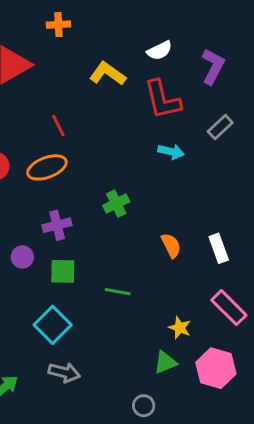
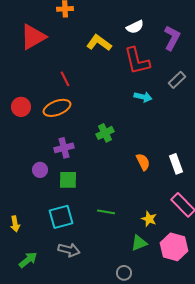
green line: (118, 292) -> (106, 212), moved
cyan square: (53, 325) -> (61, 217), turned 30

